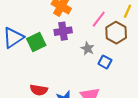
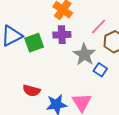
gray star: (88, 48) -> (84, 55), size x1.6

